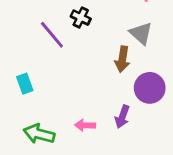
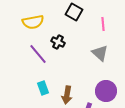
brown arrow: (122, 59) -> (67, 95), moved
cyan rectangle: (25, 84) -> (43, 88), moved

